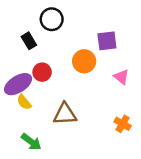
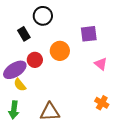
orange circle: (84, 61) -> (60, 51), moved
brown triangle: (65, 114) -> (50, 112), moved
green arrow: (31, 142) -> (14, 110), moved, turned 60

